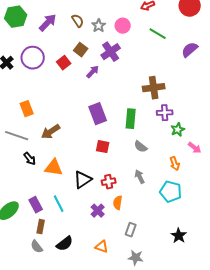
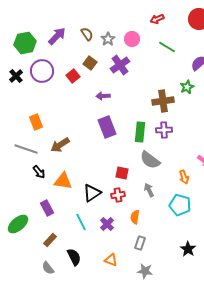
green hexagon: (16, 17) -> (25, 43), moved
purple arrow: (93, 72) -> (103, 96), moved, turned -136
purple cross: (165, 113) -> (164, 130), moved
green star: (178, 130) -> (187, 87), moved
red square: (103, 147) -> (122, 173), moved
gray semicircle: (141, 147) -> (150, 160), size x1.5
orange semicircle: (118, 203) -> (135, 217), moved
cyan line: (59, 204) -> (81, 222), moved
purple rectangle: (36, 205) -> (47, 208), moved
brown rectangle: (41, 227) -> (50, 240), turned 32
black semicircle: (65, 244) -> (74, 257), turned -78
gray semicircle: (37, 247) -> (48, 268), moved

